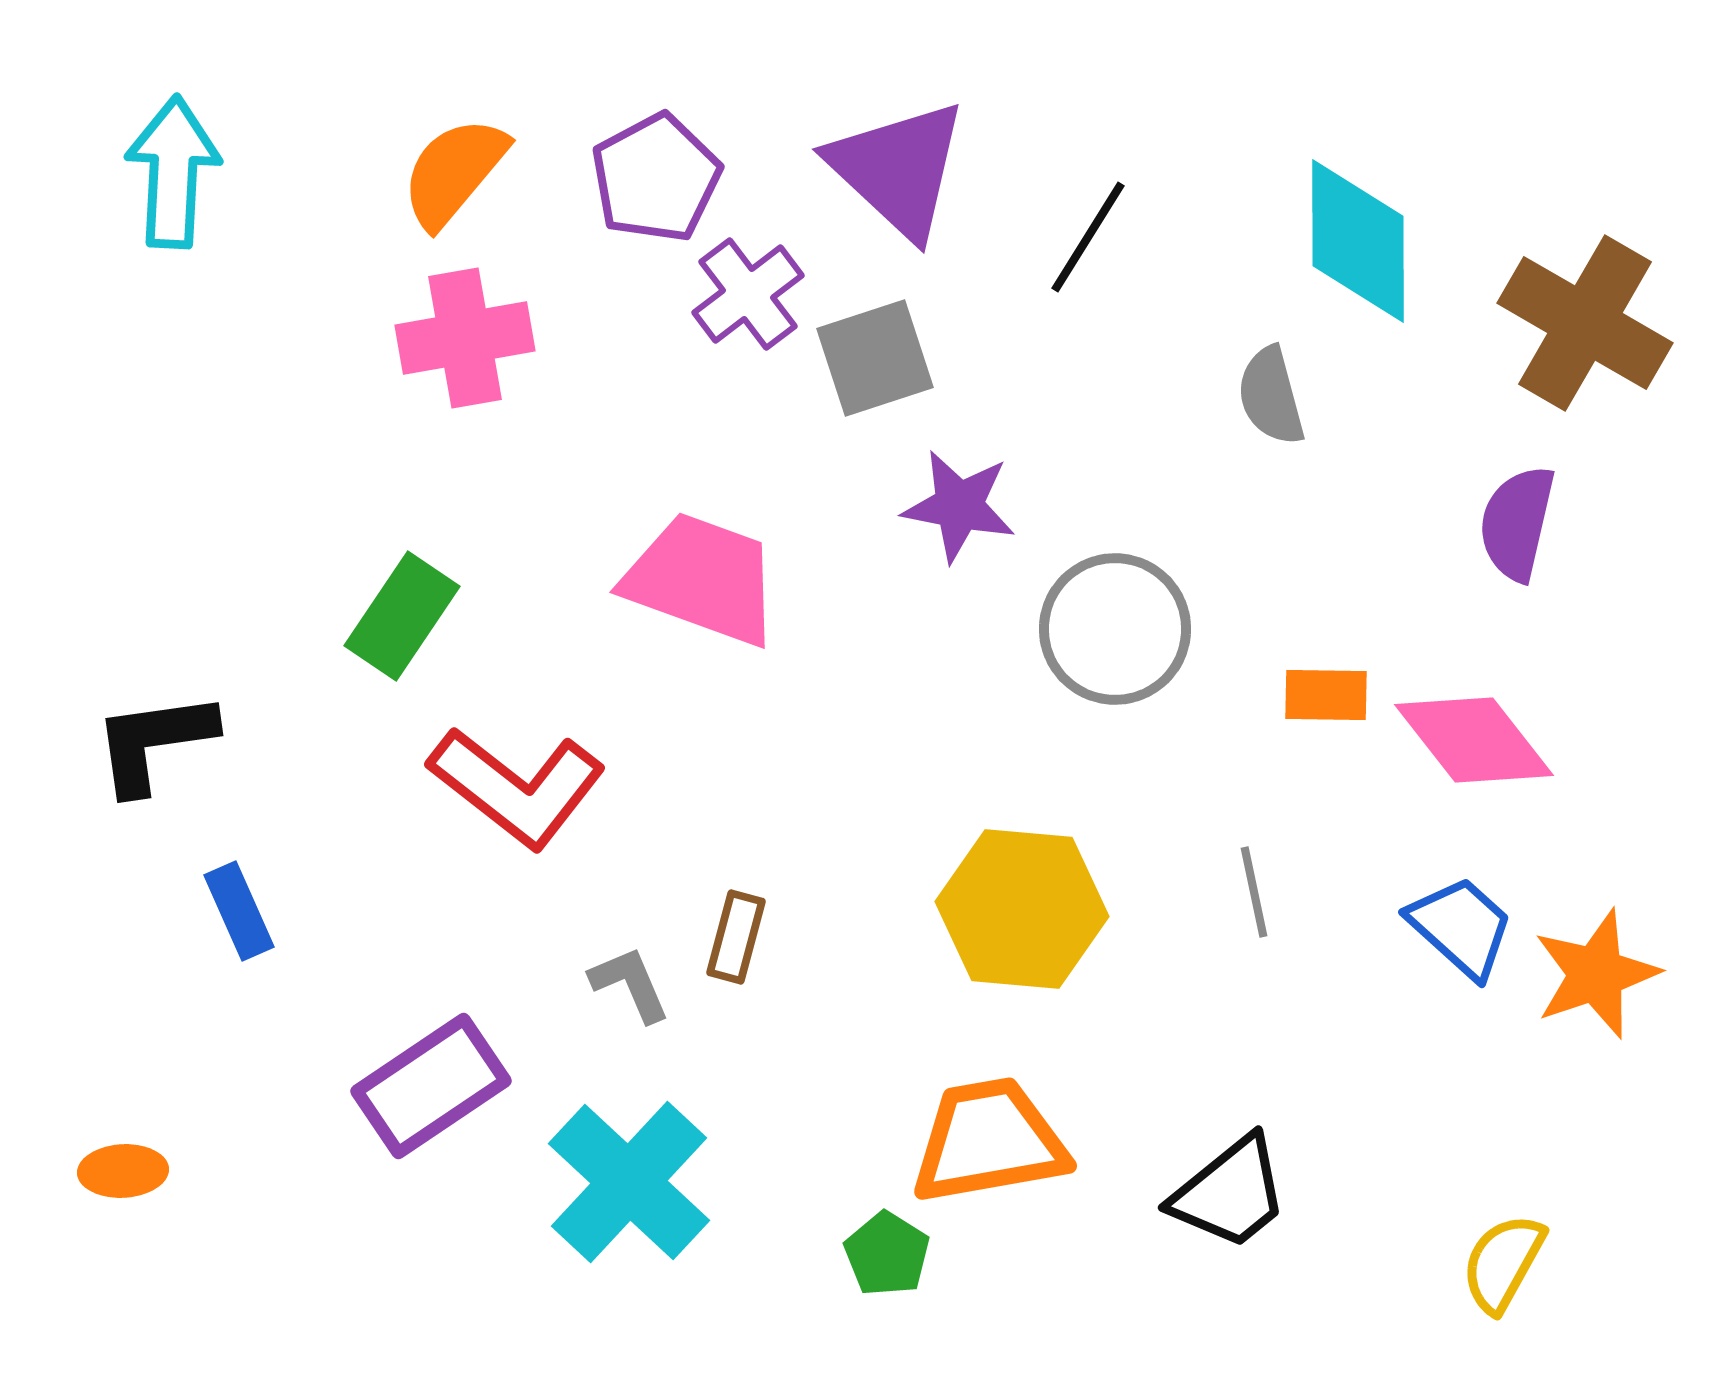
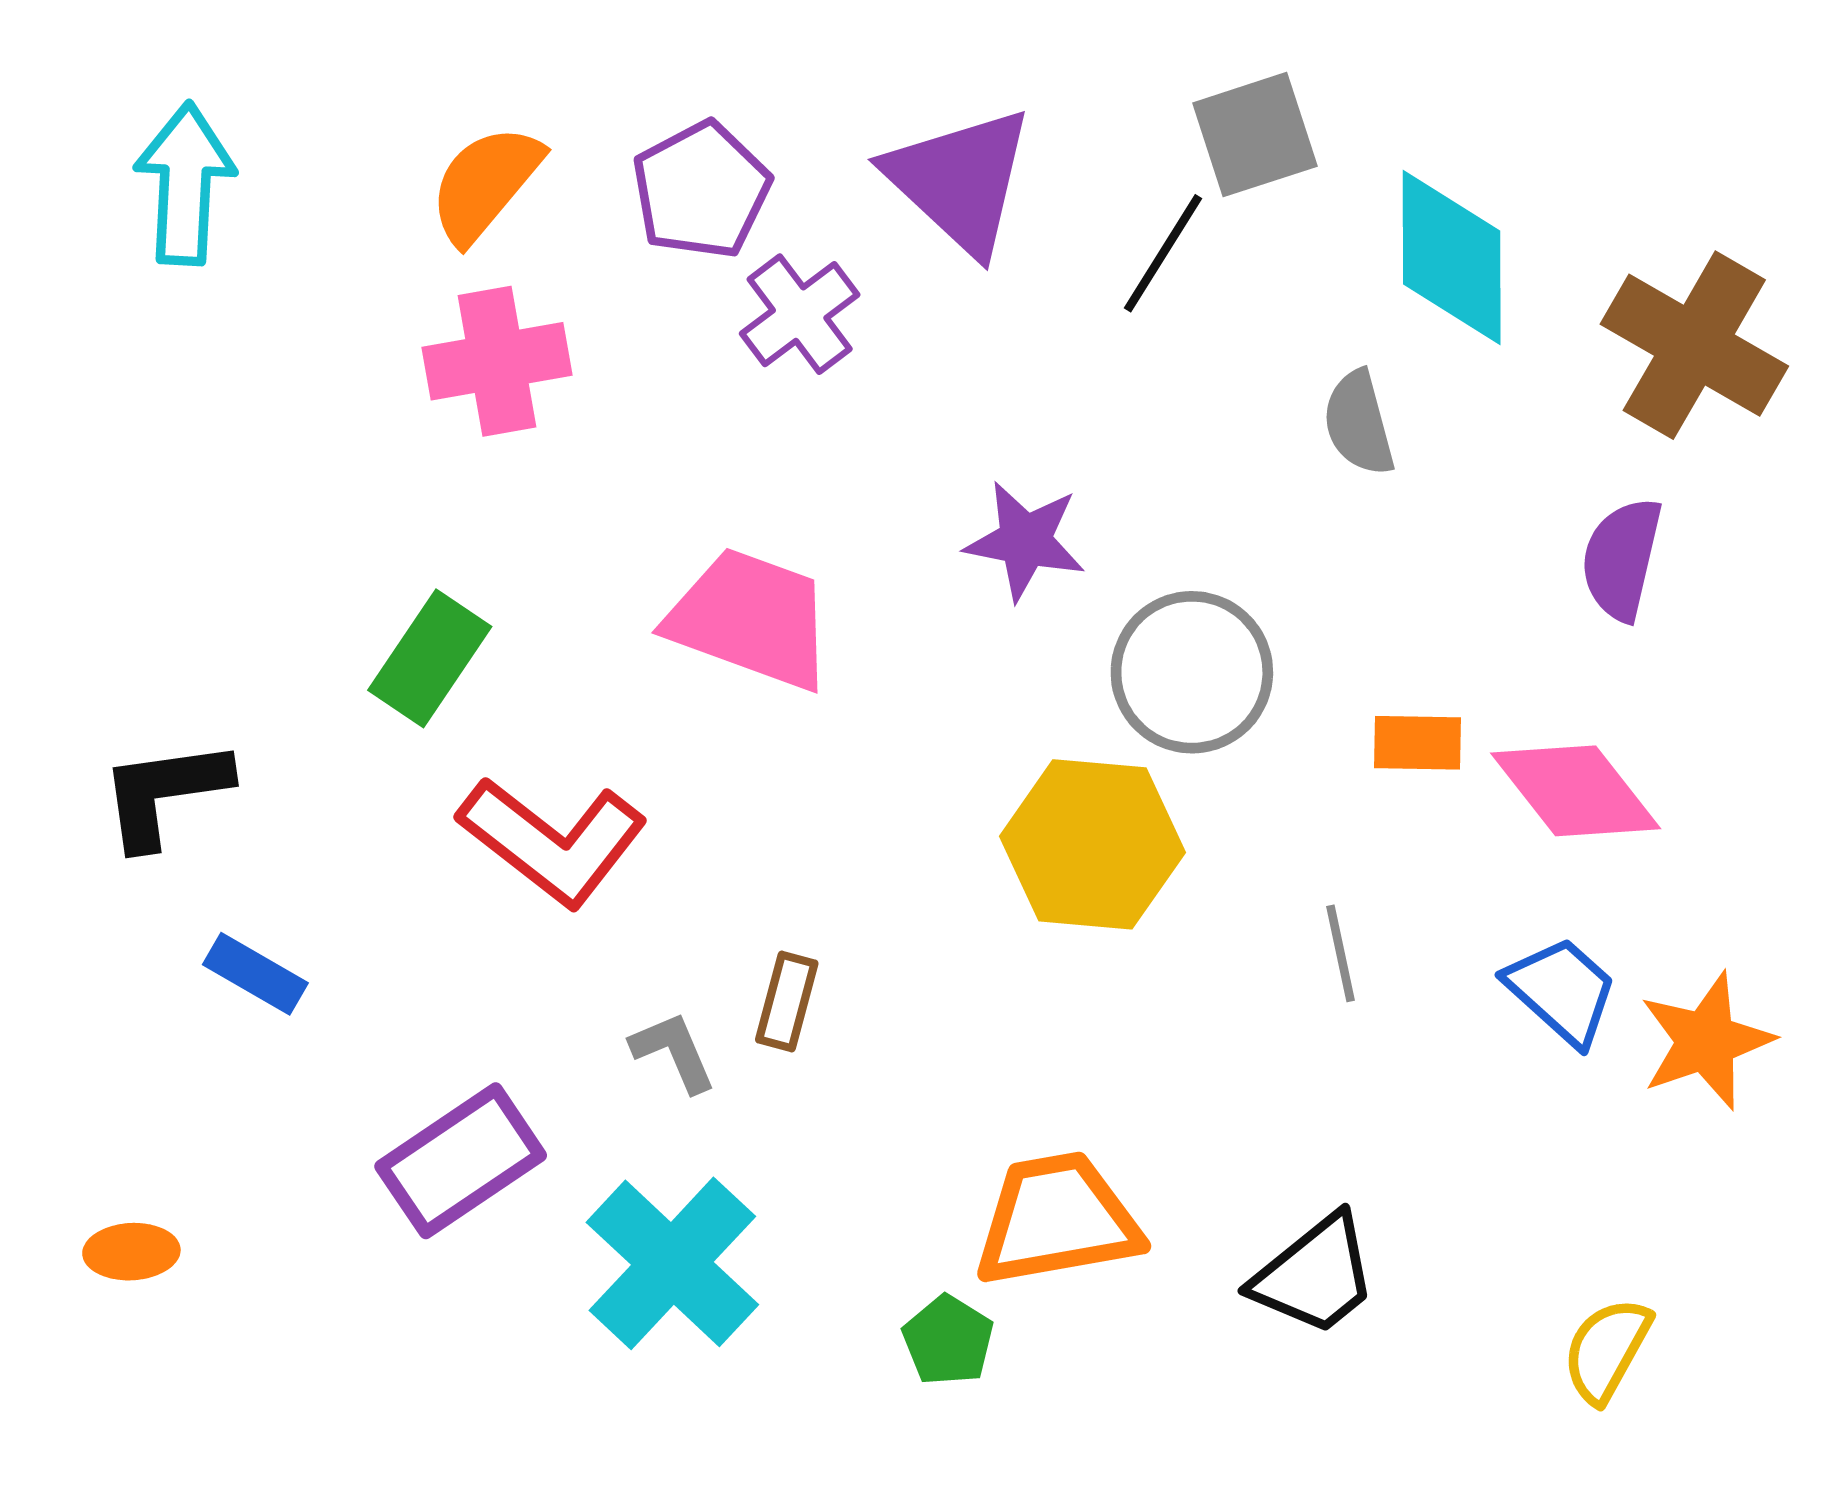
gray square: (875, 358) -> (1255, 135), moved
yellow hexagon: (1022, 909) -> (1092, 844), moved
blue rectangle: (239, 911) -> (255, 974), turned -36

